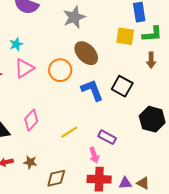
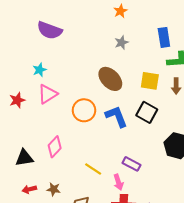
gray star: (74, 17) -> (121, 43), moved, size x0.6
yellow square: (125, 36) -> (150, 81), moved
orange circle: (60, 70) -> (84, 110), moved
yellow line: (69, 132) -> (93, 169), moved, turned 66

